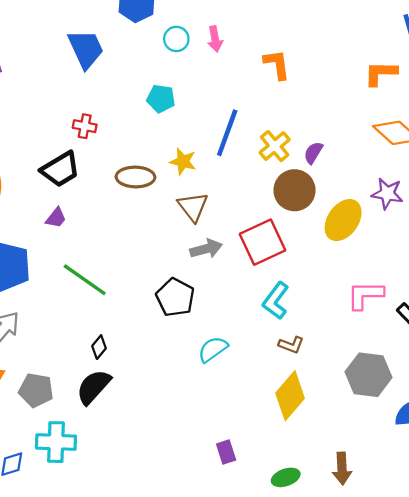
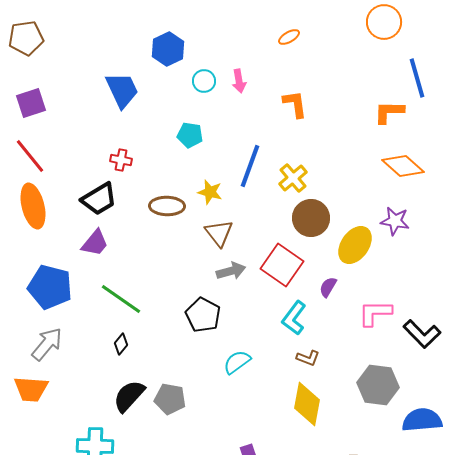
purple semicircle: (313, 153) -> (328, 287), moved
purple trapezoid: (56, 218) -> (95, 243), size x1.4
red square: (262, 242) -> (282, 265), turned -30
black diamond: (99, 347) -> (121, 344), moved
gray pentagon: (36, 390) -> (170, 399), moved
yellow diamond: (290, 396) -> (307, 404), turned -30

